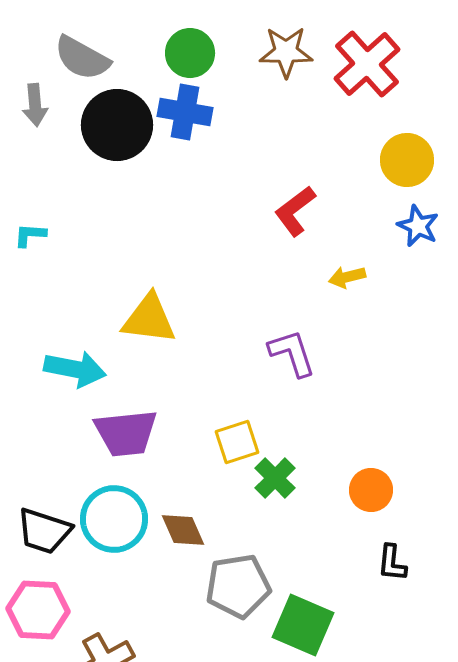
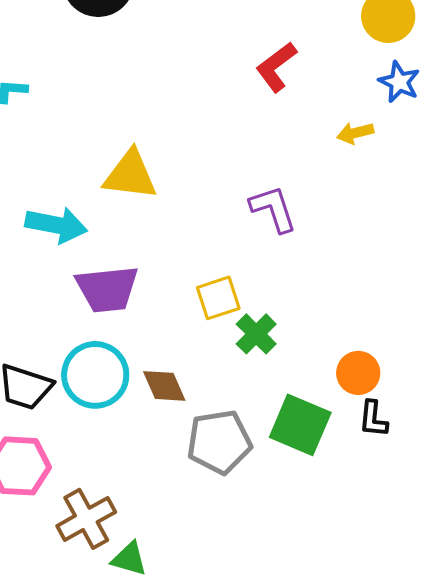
yellow arrow: (347, 277) -> (355, 133), moved
orange circle: (371, 490) -> (358, 373), moved
green square: (303, 625) -> (300, 425), moved

